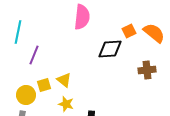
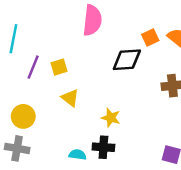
yellow square: (44, 85) -> (59, 67), moved
yellow star: (66, 104) -> (111, 118), moved

